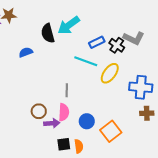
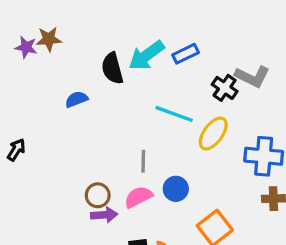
blue rectangle: (97, 42) -> (186, 54), moved
pink semicircle: (64, 112) -> (138, 197), turned -120
blue circle: (87, 121) -> (176, 189), moved
purple arrow: (52, 123) -> (104, 215), moved

